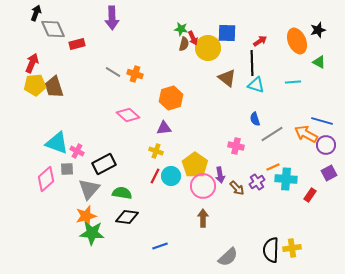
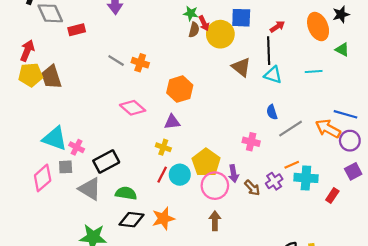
gray triangle: (89, 189) -> (90, 189), turned -40
orange star: (86, 216) -> (163, 219), moved

